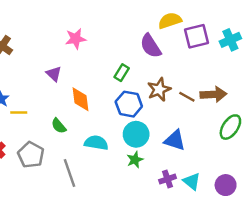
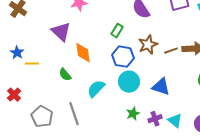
purple triangle: (54, 74) -> (61, 32), size x1.5
brown line: (187, 97) -> (171, 51), turned -48
cyan semicircle: (96, 143) -> (96, 89), turned -54
gray pentagon: (31, 155) -> (42, 117), moved
green star: (135, 160) -> (133, 114), moved

